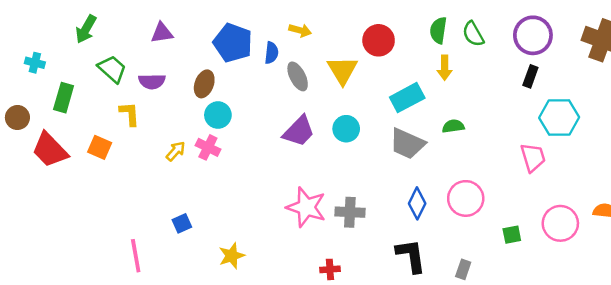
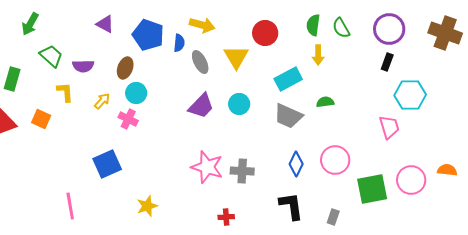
yellow arrow: (300, 30) -> (202, 25), size x1.4
purple triangle: (162, 33) -> (105, 24), moved, turned 36
yellow arrow: (176, 151) -> (102, 101), moved
blue square: (182, 223) -> (107, 164), moved, size x1.8
green square: (512, 235) -> (372, 189), size x2.0

